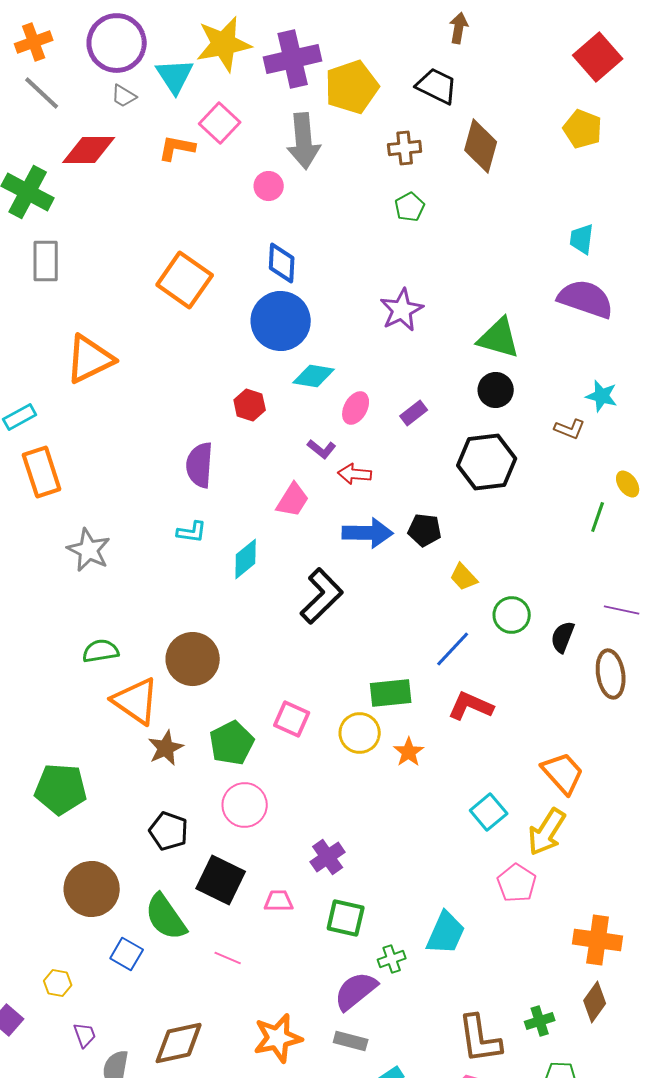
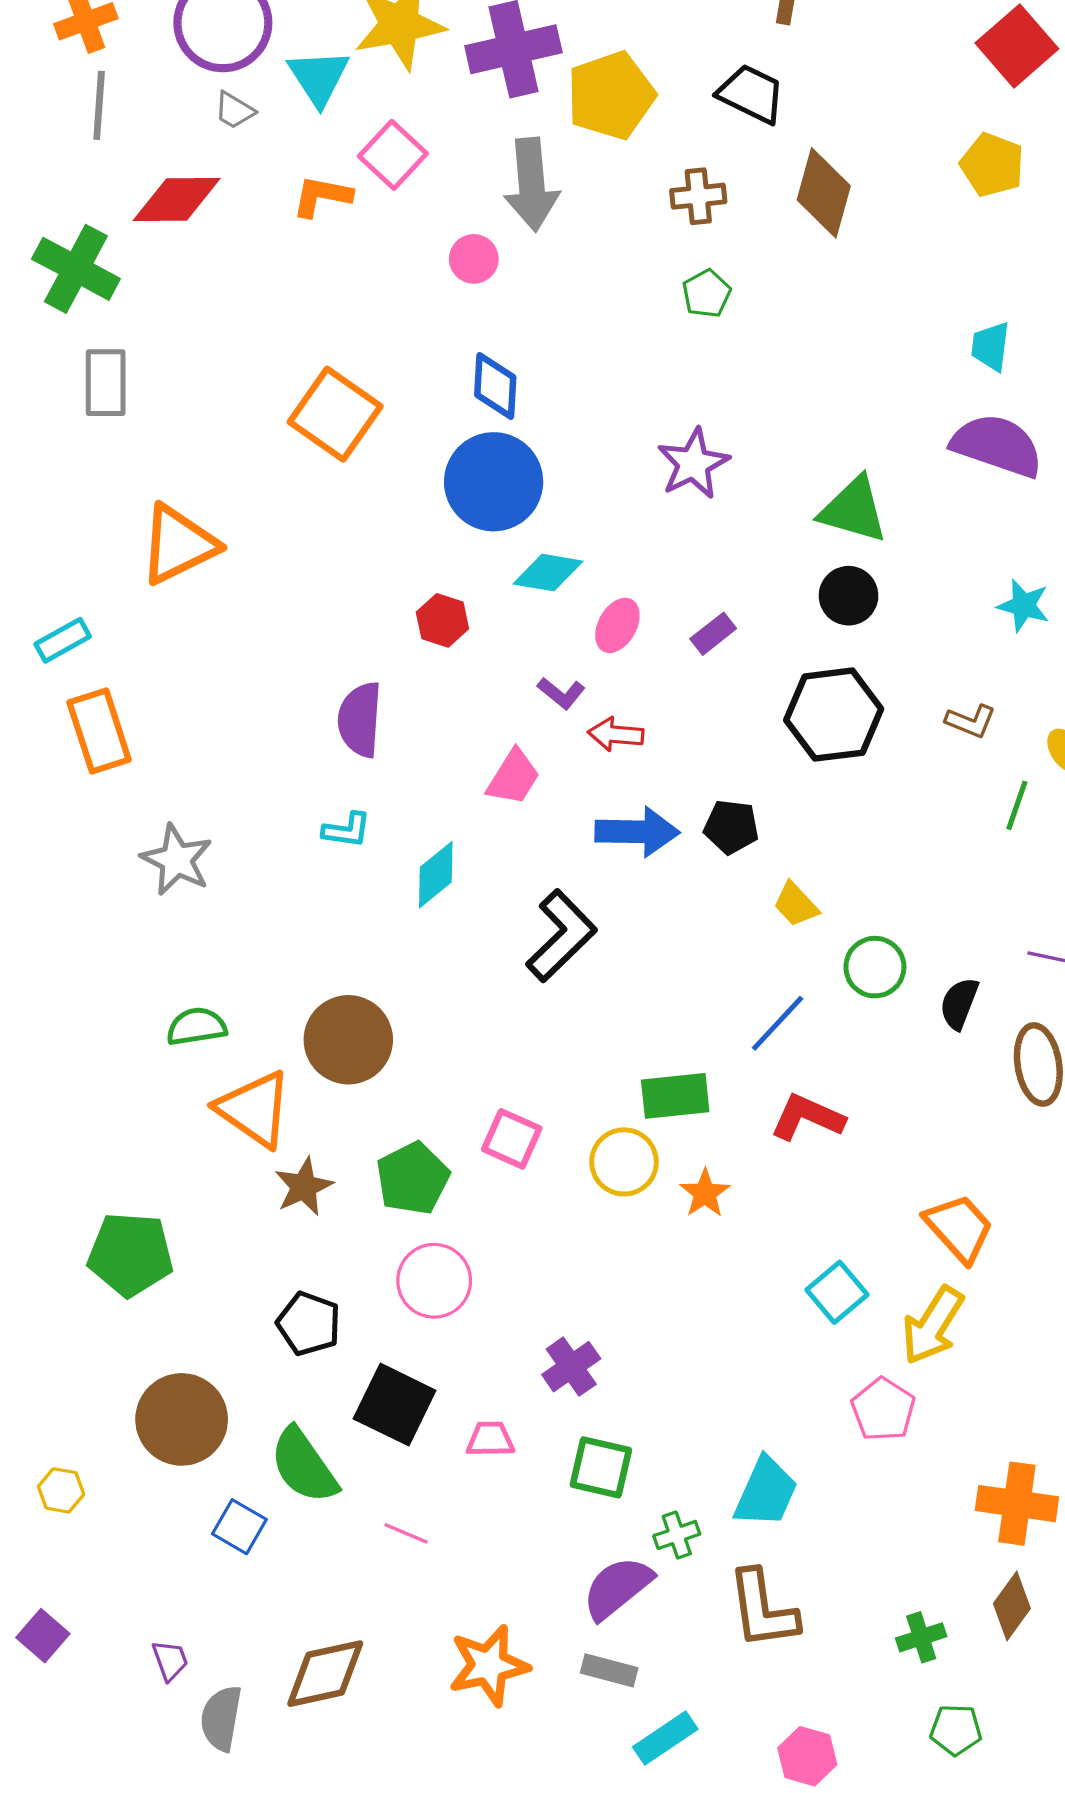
gray line: (42, 93) -> (99, 105), turned 51
brown L-shape: (570, 429) -> (971, 721), moved
yellow hexagon: (58, 983) -> (61, 1490), moved
brown L-shape: (480, 1039) -> (763, 1609), moved

